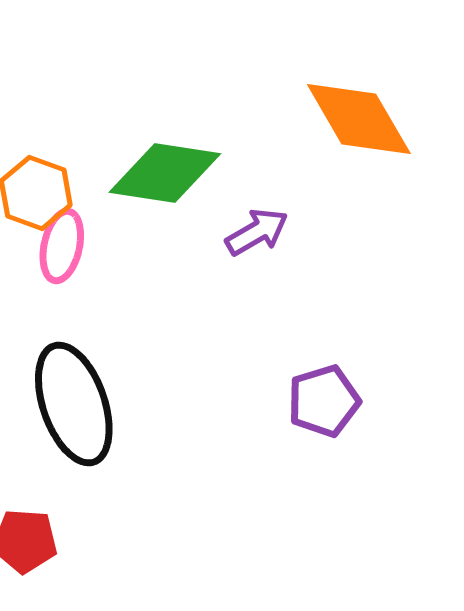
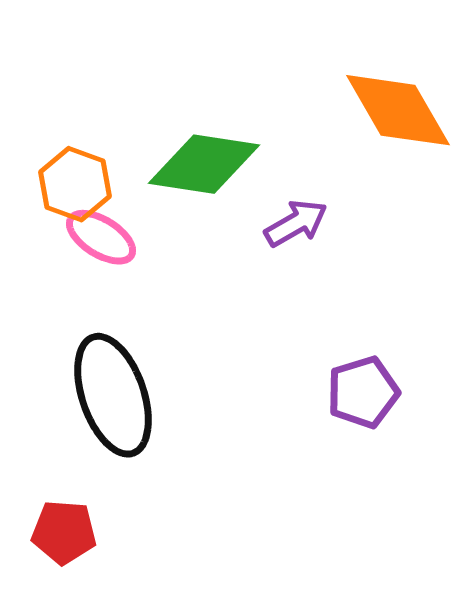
pink ellipse: (62, 246) -> (101, 237), turned -70

